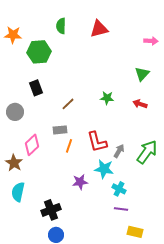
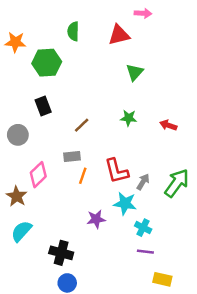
pink arrow: (151, 41) -> (143, 13), moved
green triangle: (142, 74) -> (135, 72), moved
cyan semicircle: (18, 192) -> (21, 231), turned 30
black cross: (51, 210) -> (61, 253), turned 36

